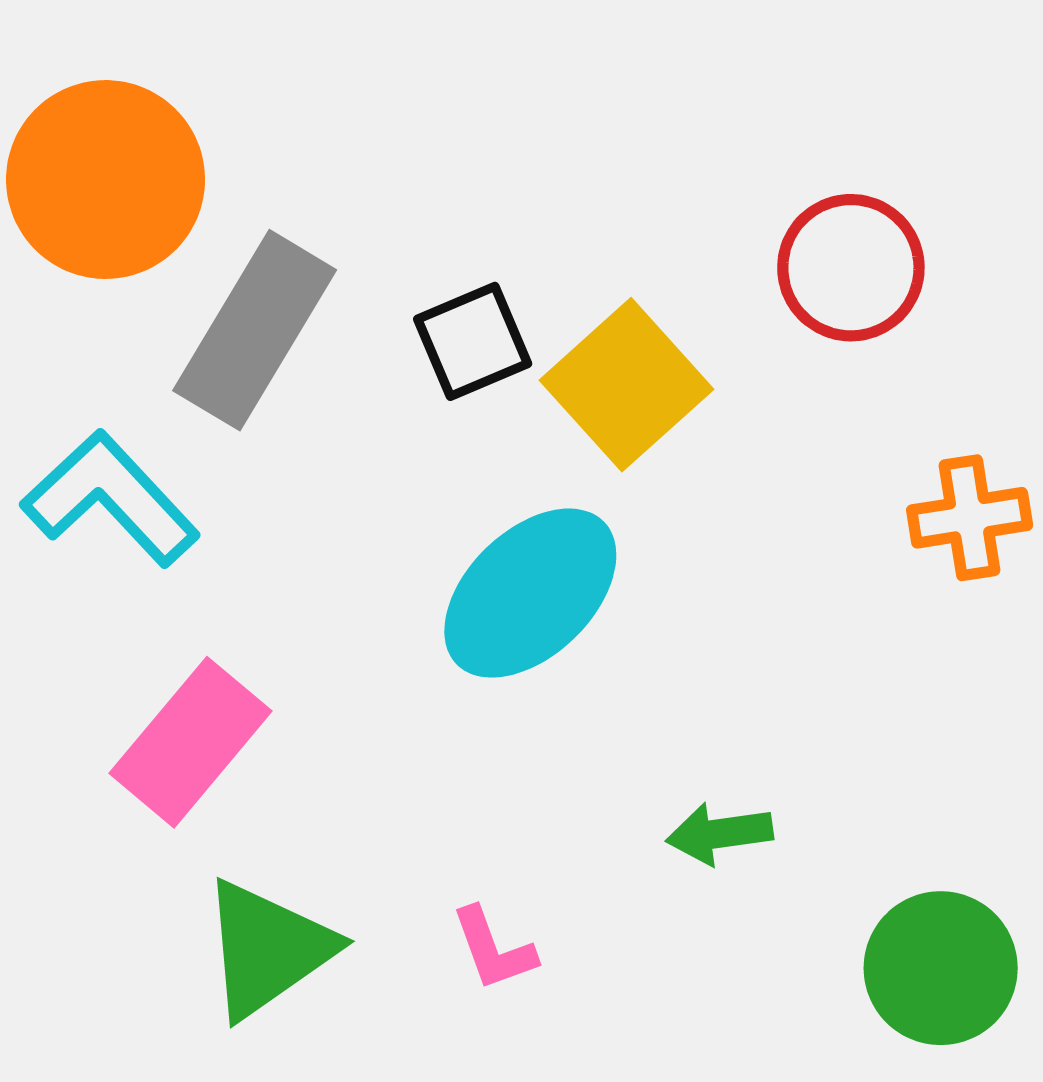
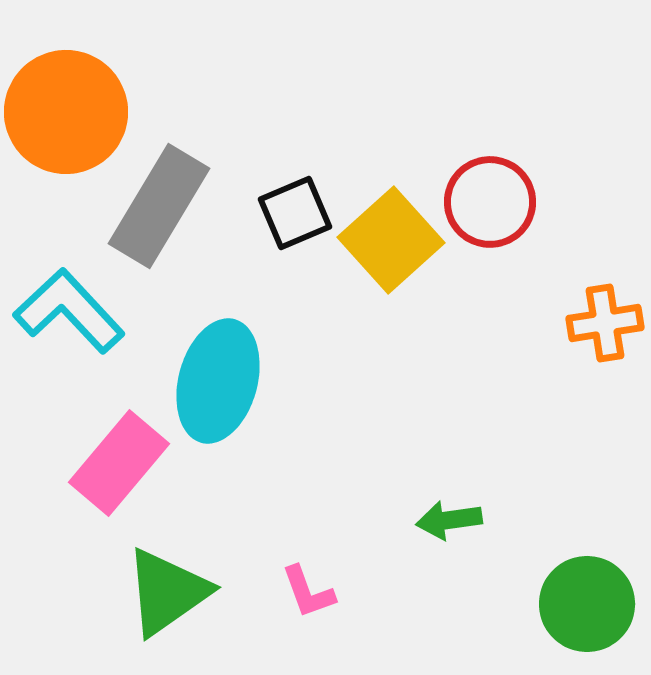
red circle: (851, 268) -> (490, 202), moved
cyan ellipse: (530, 593) -> (218, 381), moved, turned -31

